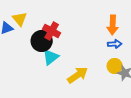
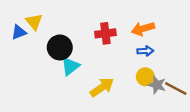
orange arrow: (113, 25) -> (143, 29), turned 72
red cross: (52, 31) -> (105, 33), moved, turned -36

